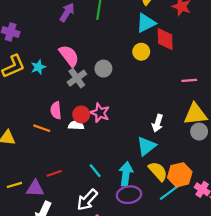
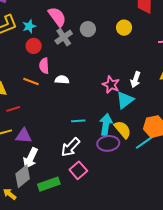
yellow circle: (141, 52) -> (124, 28), moved
pink star: (100, 113) -> (111, 85), moved
red circle: (81, 114) -> (34, 46), moved
cyan line: (95, 171) -> (78, 121), turned -56
yellow semicircle: (158, 171) -> (123, 130), moved
red line: (54, 173) -> (13, 109), moved

